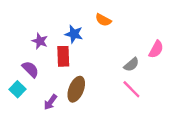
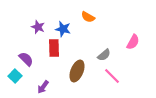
purple star: (40, 41) -> (38, 27), moved
gray semicircle: (131, 65) -> (104, 55), moved
brown ellipse: (76, 89) -> (77, 71), moved

